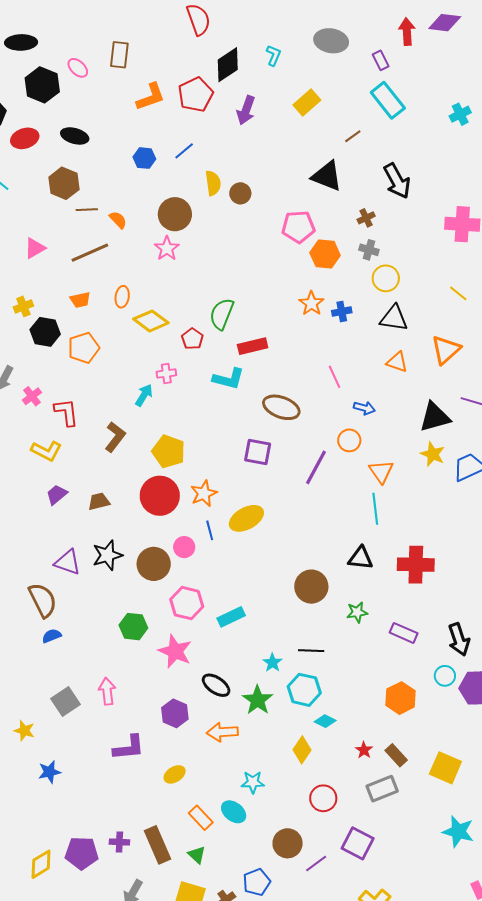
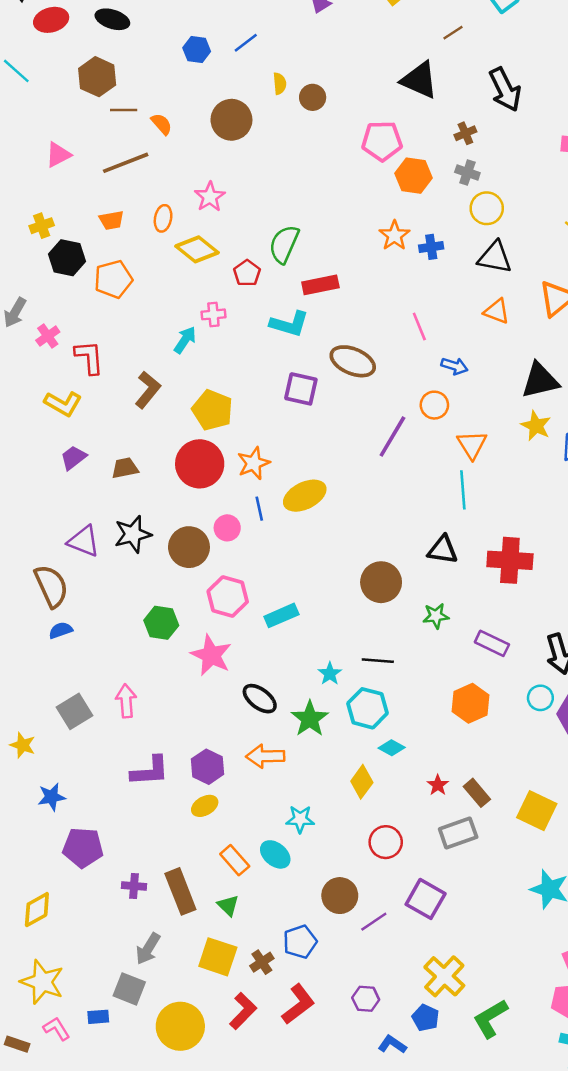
yellow semicircle: (213, 183) -> (280, 84), size x0.7
pink star: (167, 248) -> (210, 197), moved
purple square: (258, 452) -> (301, 389), moved
orange hexagon: (400, 698) -> (470, 703), moved
purple hexagon: (175, 713) -> (208, 767), moved
purple pentagon: (82, 853) -> (83, 848), moved

